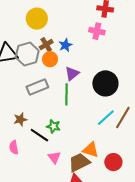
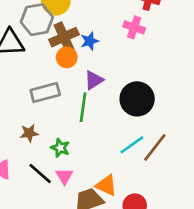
brown cross: (46, 45) -> (64, 37), size x1.5
gray hexagon: (27, 54) -> (37, 20), moved
brown star: (20, 119) -> (29, 133), moved
black line: (39, 135) -> (40, 174), moved
pink triangle: (54, 157) -> (64, 176), moved

